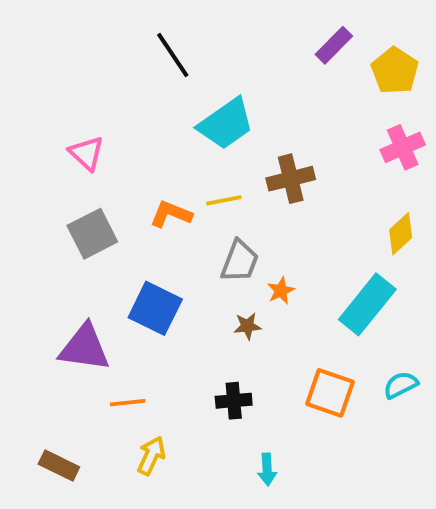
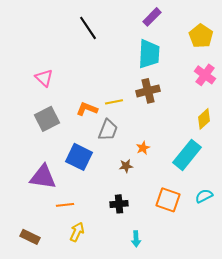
purple rectangle: (334, 45) -> (152, 17), moved
cyan trapezoid: (226, 124) -> (149, 54), moved, turned -52
pink cross: (403, 147) -> (205, 75), turned -30
gray trapezoid: (240, 261) -> (108, 130), moved

